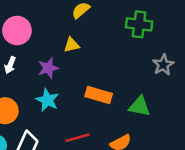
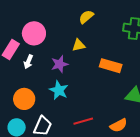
orange rectangle: (99, 95) -> (111, 66), moved

